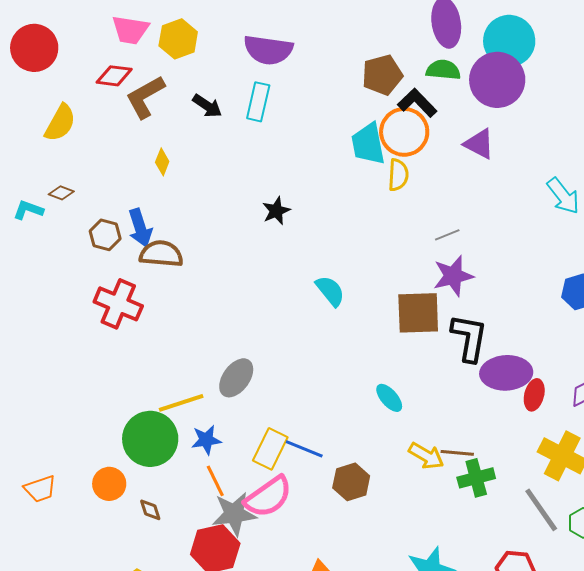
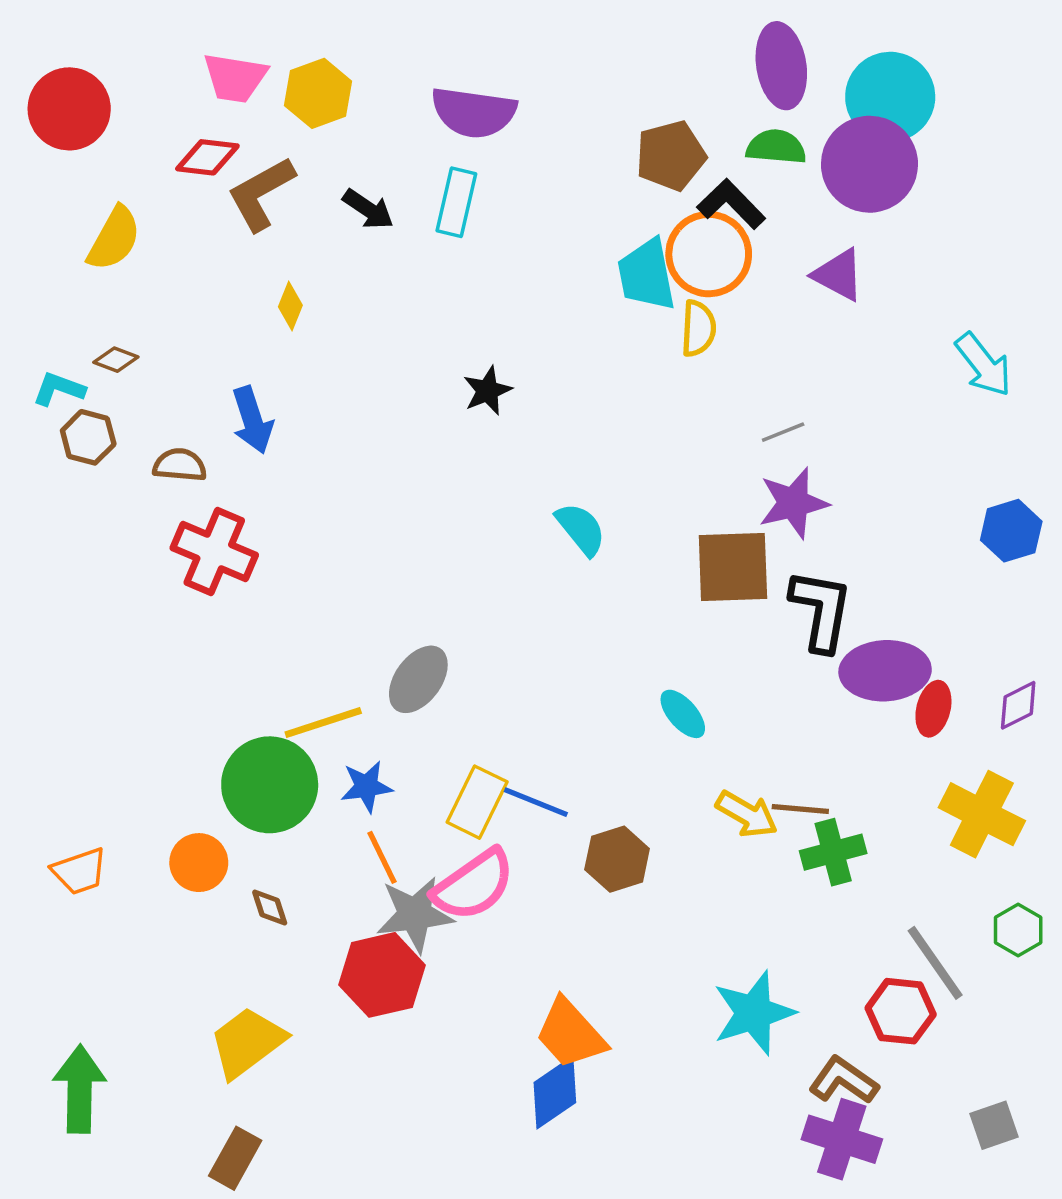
brown hexagon: (105, 235) -> (88, 437), moved
brown semicircle: (161, 254) -> (180, 465), moved, size x0.7
gray line: (541, 510) -> (935, 963), moved

